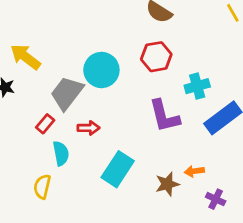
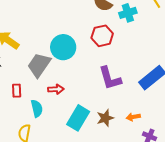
cyan cross: (197, 86) -> (128, 13), moved
red rectangle: (45, 124) -> (17, 91), moved, turned -40
brown star: (167, 184) -> (105, 118), moved

